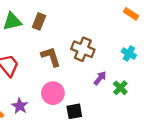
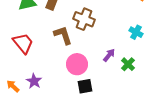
brown cross: (83, 49) -> (84, 19), moved
pink circle: (53, 93) -> (77, 64), moved

